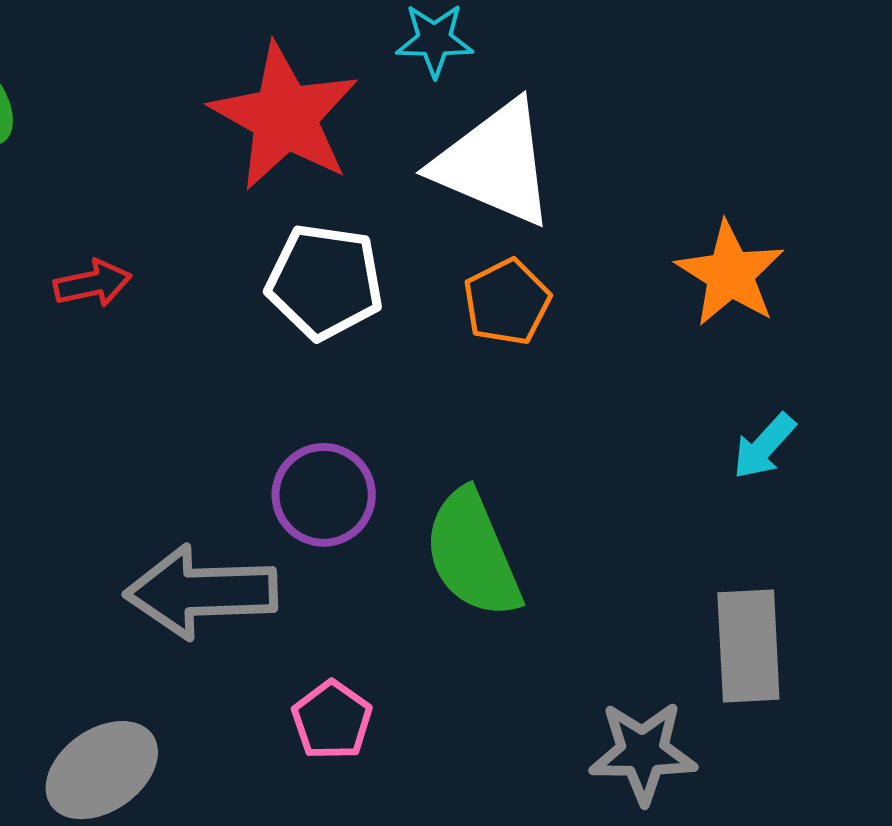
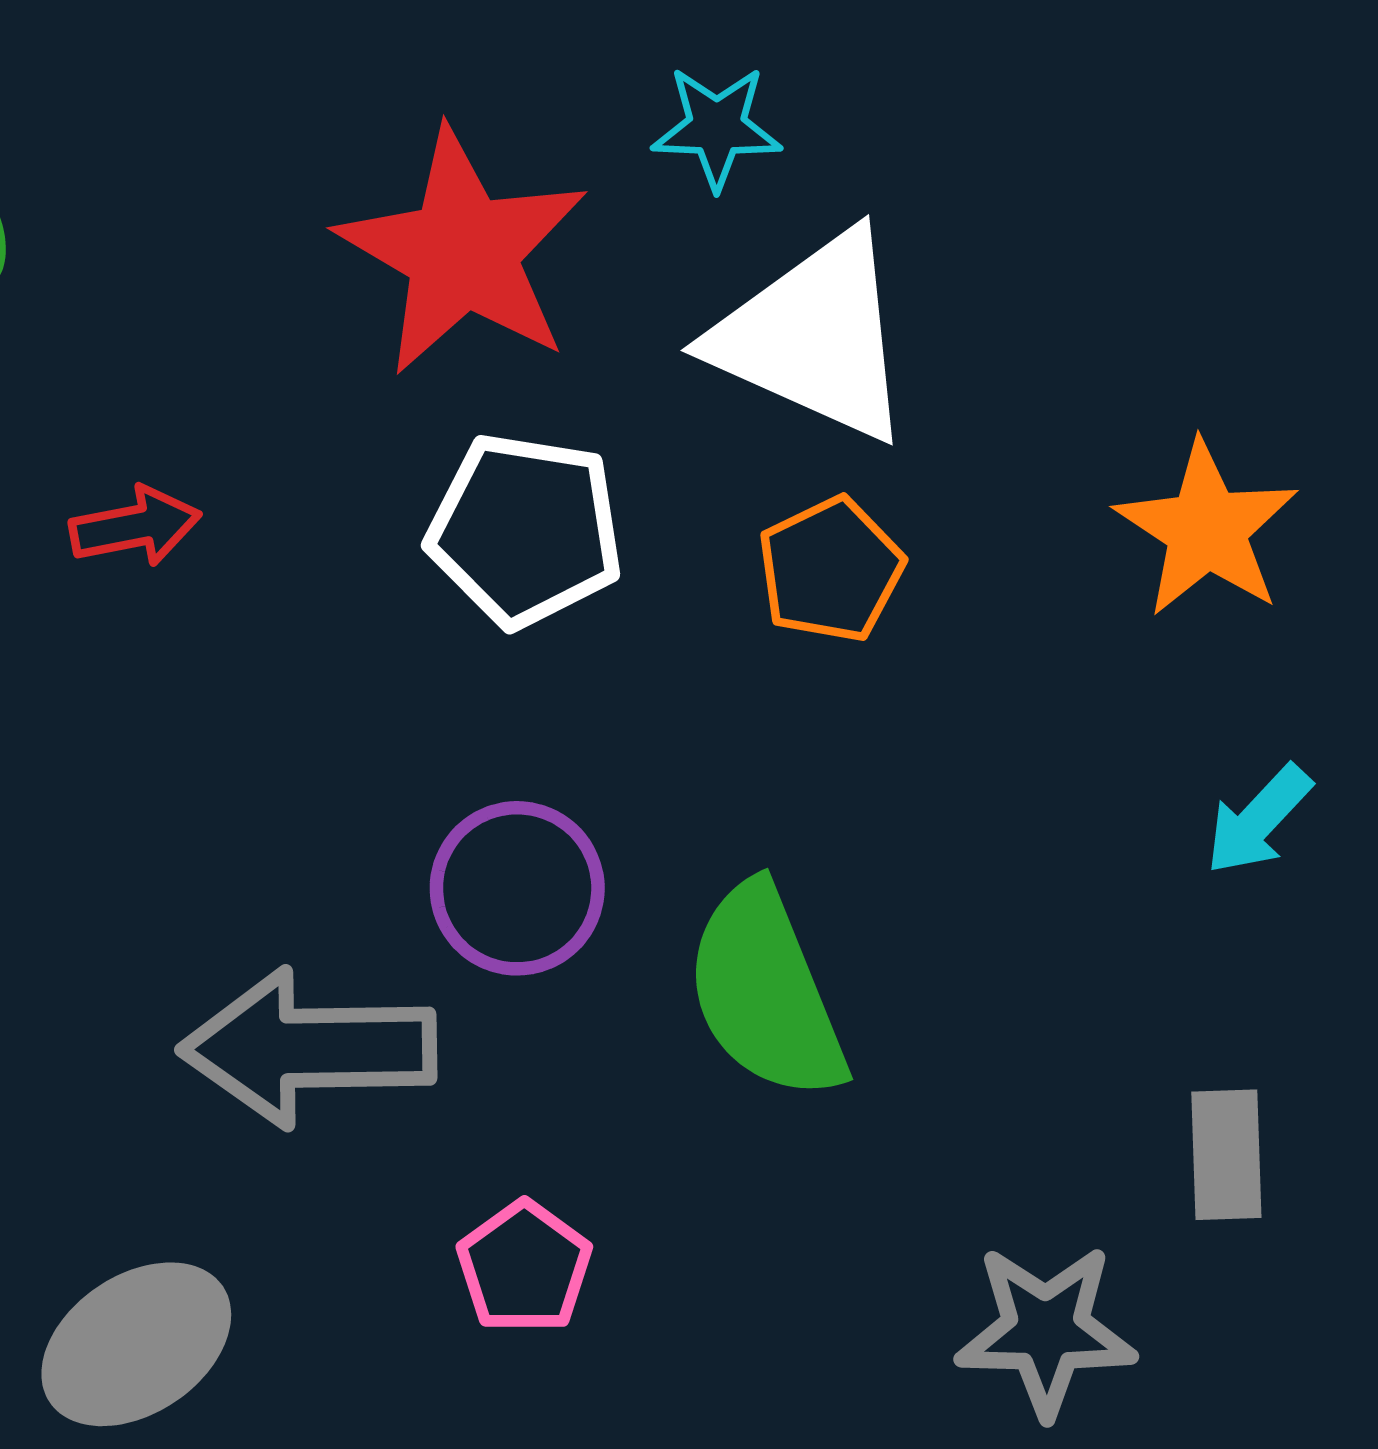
gray rectangle: (748, 646) -> (1226, 1155), size x0.7

